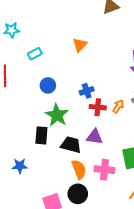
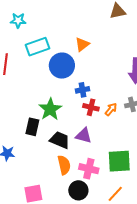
cyan rectangle: (35, 54) -> (37, 47), size x1.6
blue circle: (48, 85) -> (62, 66), moved, size x1.6
black circle: (78, 194) -> (78, 190), moved

